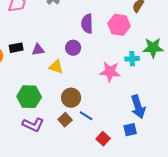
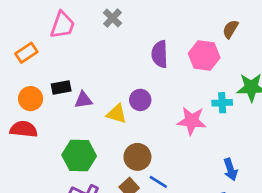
purple circle: (73, 48) -> (140, 100), moved
purple triangle: (38, 50) -> (83, 100), moved
blue arrow: (138, 107) -> (230, 169), size x0.7

